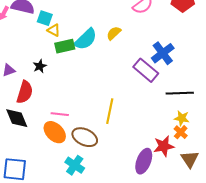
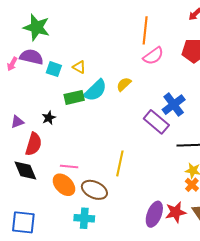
yellow triangle: (54, 30) -> (79, 67), moved
red star: (164, 146) -> (176, 212), moved
cyan cross: (75, 165) -> (84, 218), turned -30

